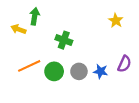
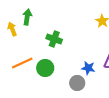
yellow arrow: (18, 29) -> (12, 29), turned 48
gray circle: (79, 71) -> (77, 83), moved

